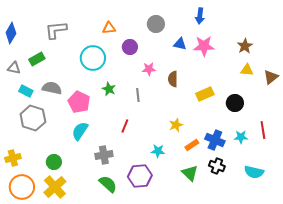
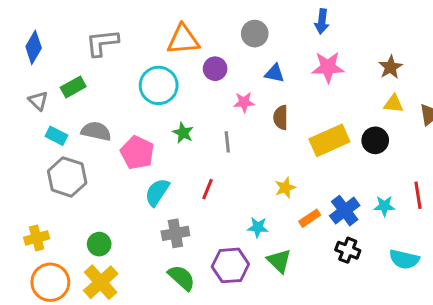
orange triangle: (109, 28) -> (183, 40), size x1.6
blue triangle: (180, 44) -> (275, 73), moved
gray triangle: (14, 68) -> (38, 101), turned 32
yellow rectangle: (205, 94) -> (329, 140), size x1.4
black circle: (235, 103) -> (375, 140), moved
cyan semicircle: (80, 131) -> (157, 192), moved
blue cross: (215, 140) -> (345, 211), turned 30
green triangle: (190, 173) -> (279, 261), moved

